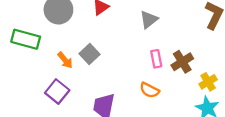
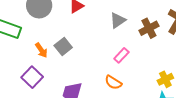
pink rectangle: (156, 59) -> (121, 55), turned 49
brown cross: (182, 62) -> (149, 28), moved

